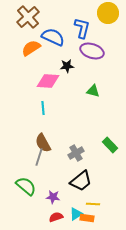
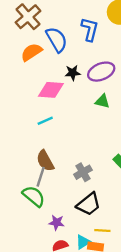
blue semicircle: (53, 37) -> (57, 40), turned 35
purple ellipse: (92, 51) -> (101, 72), moved, turned -40
cyan line: (43, 108) -> (45, 121), turned 72
green semicircle: (26, 186) -> (34, 196), moved

